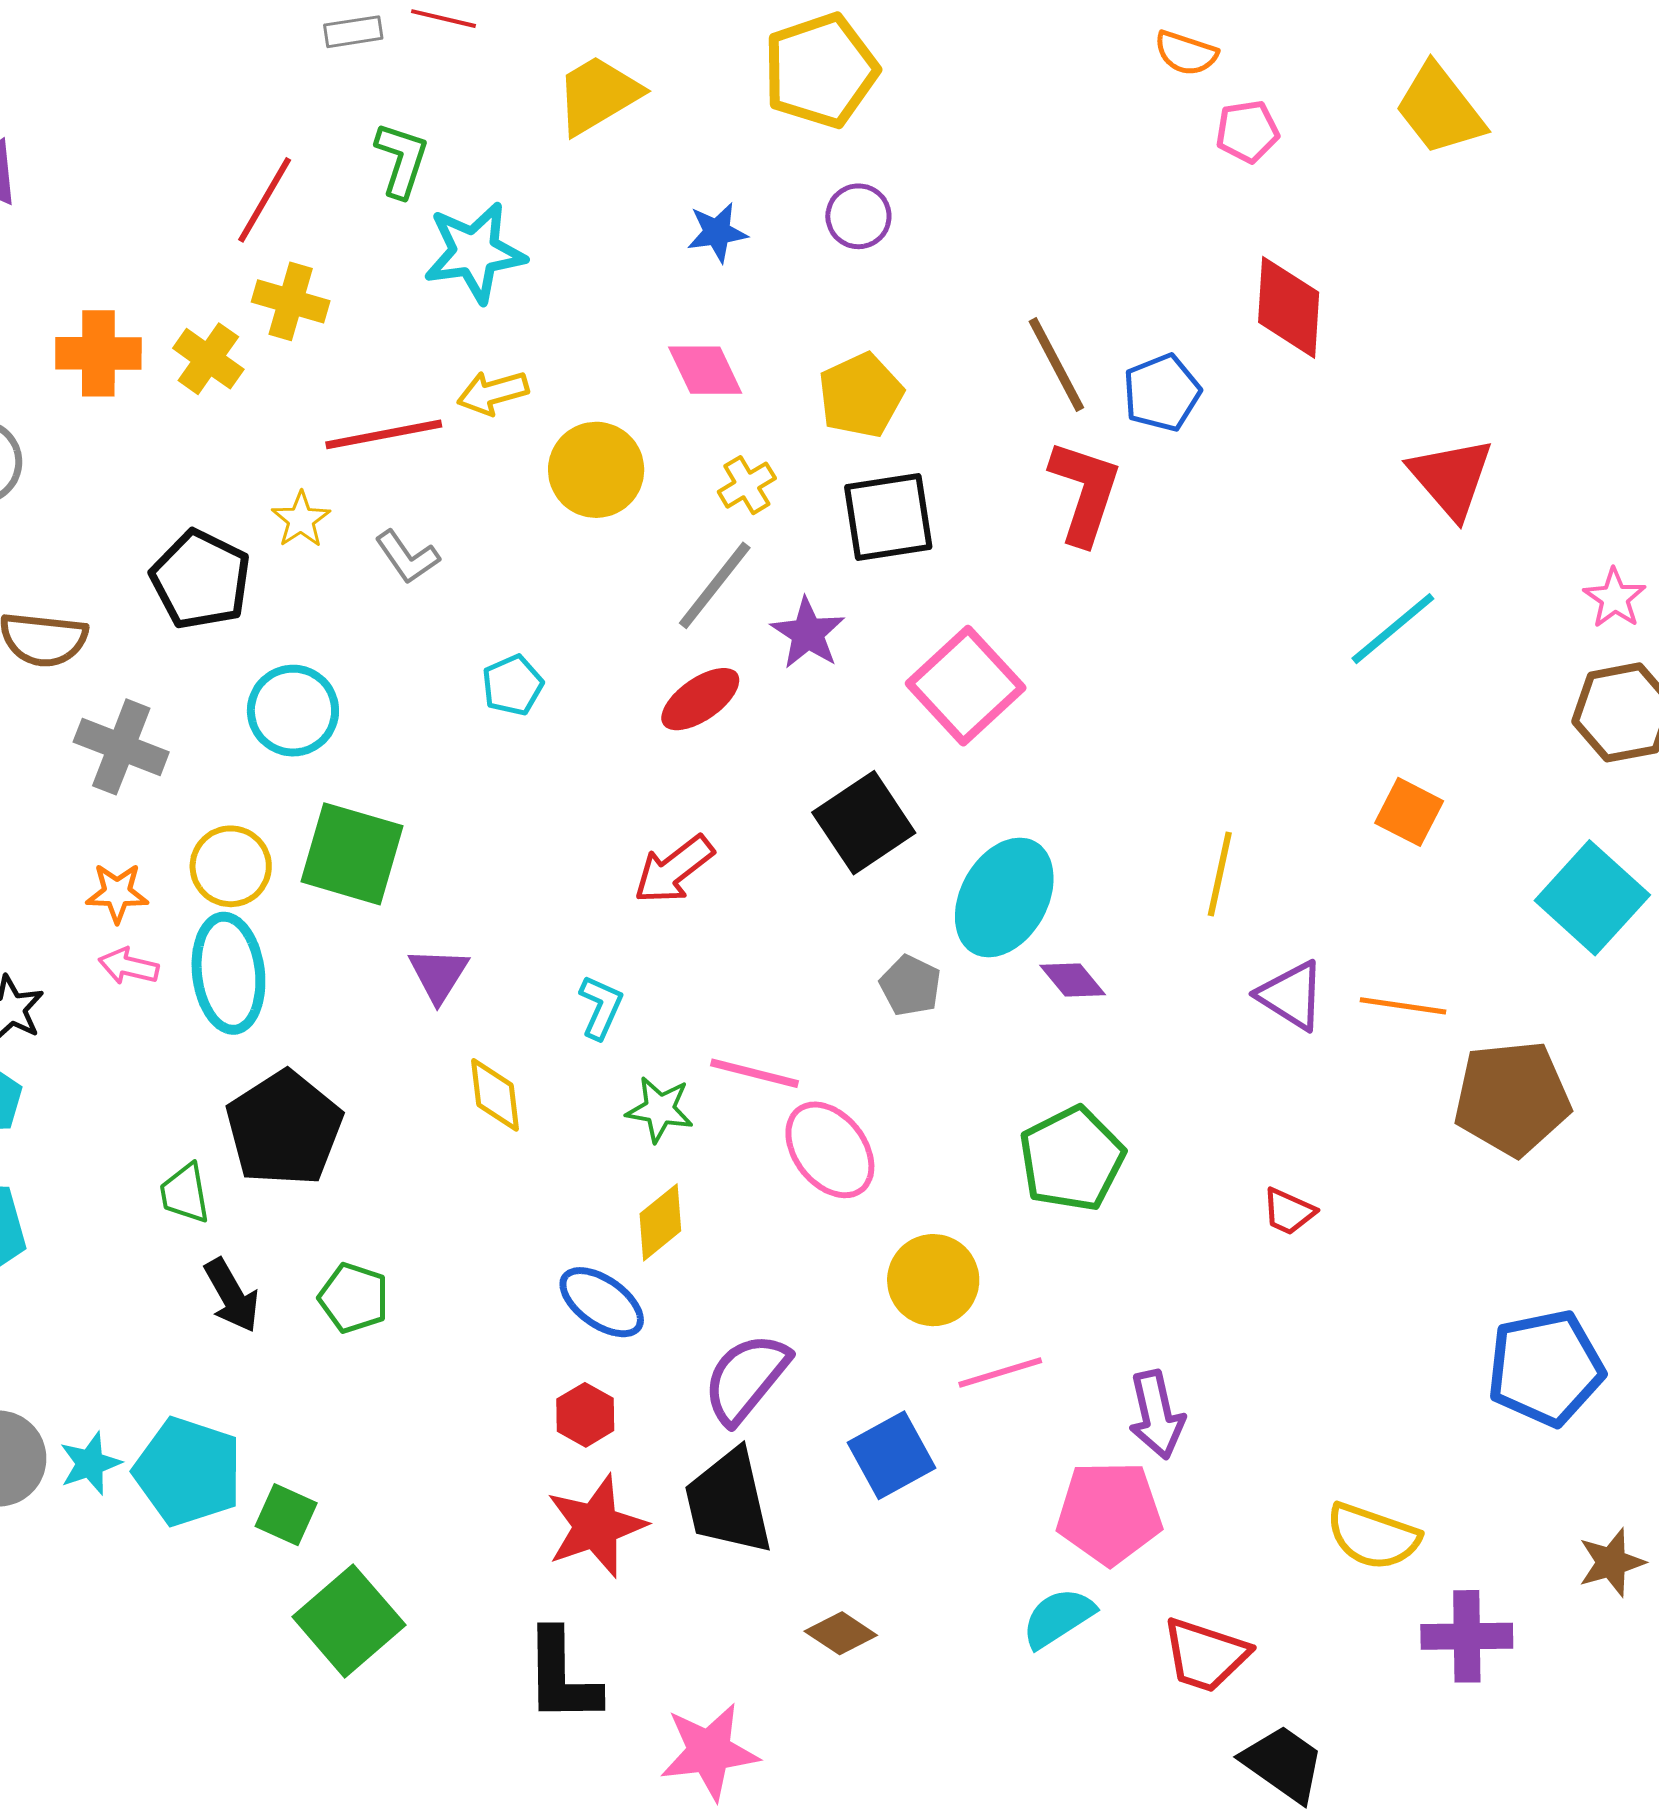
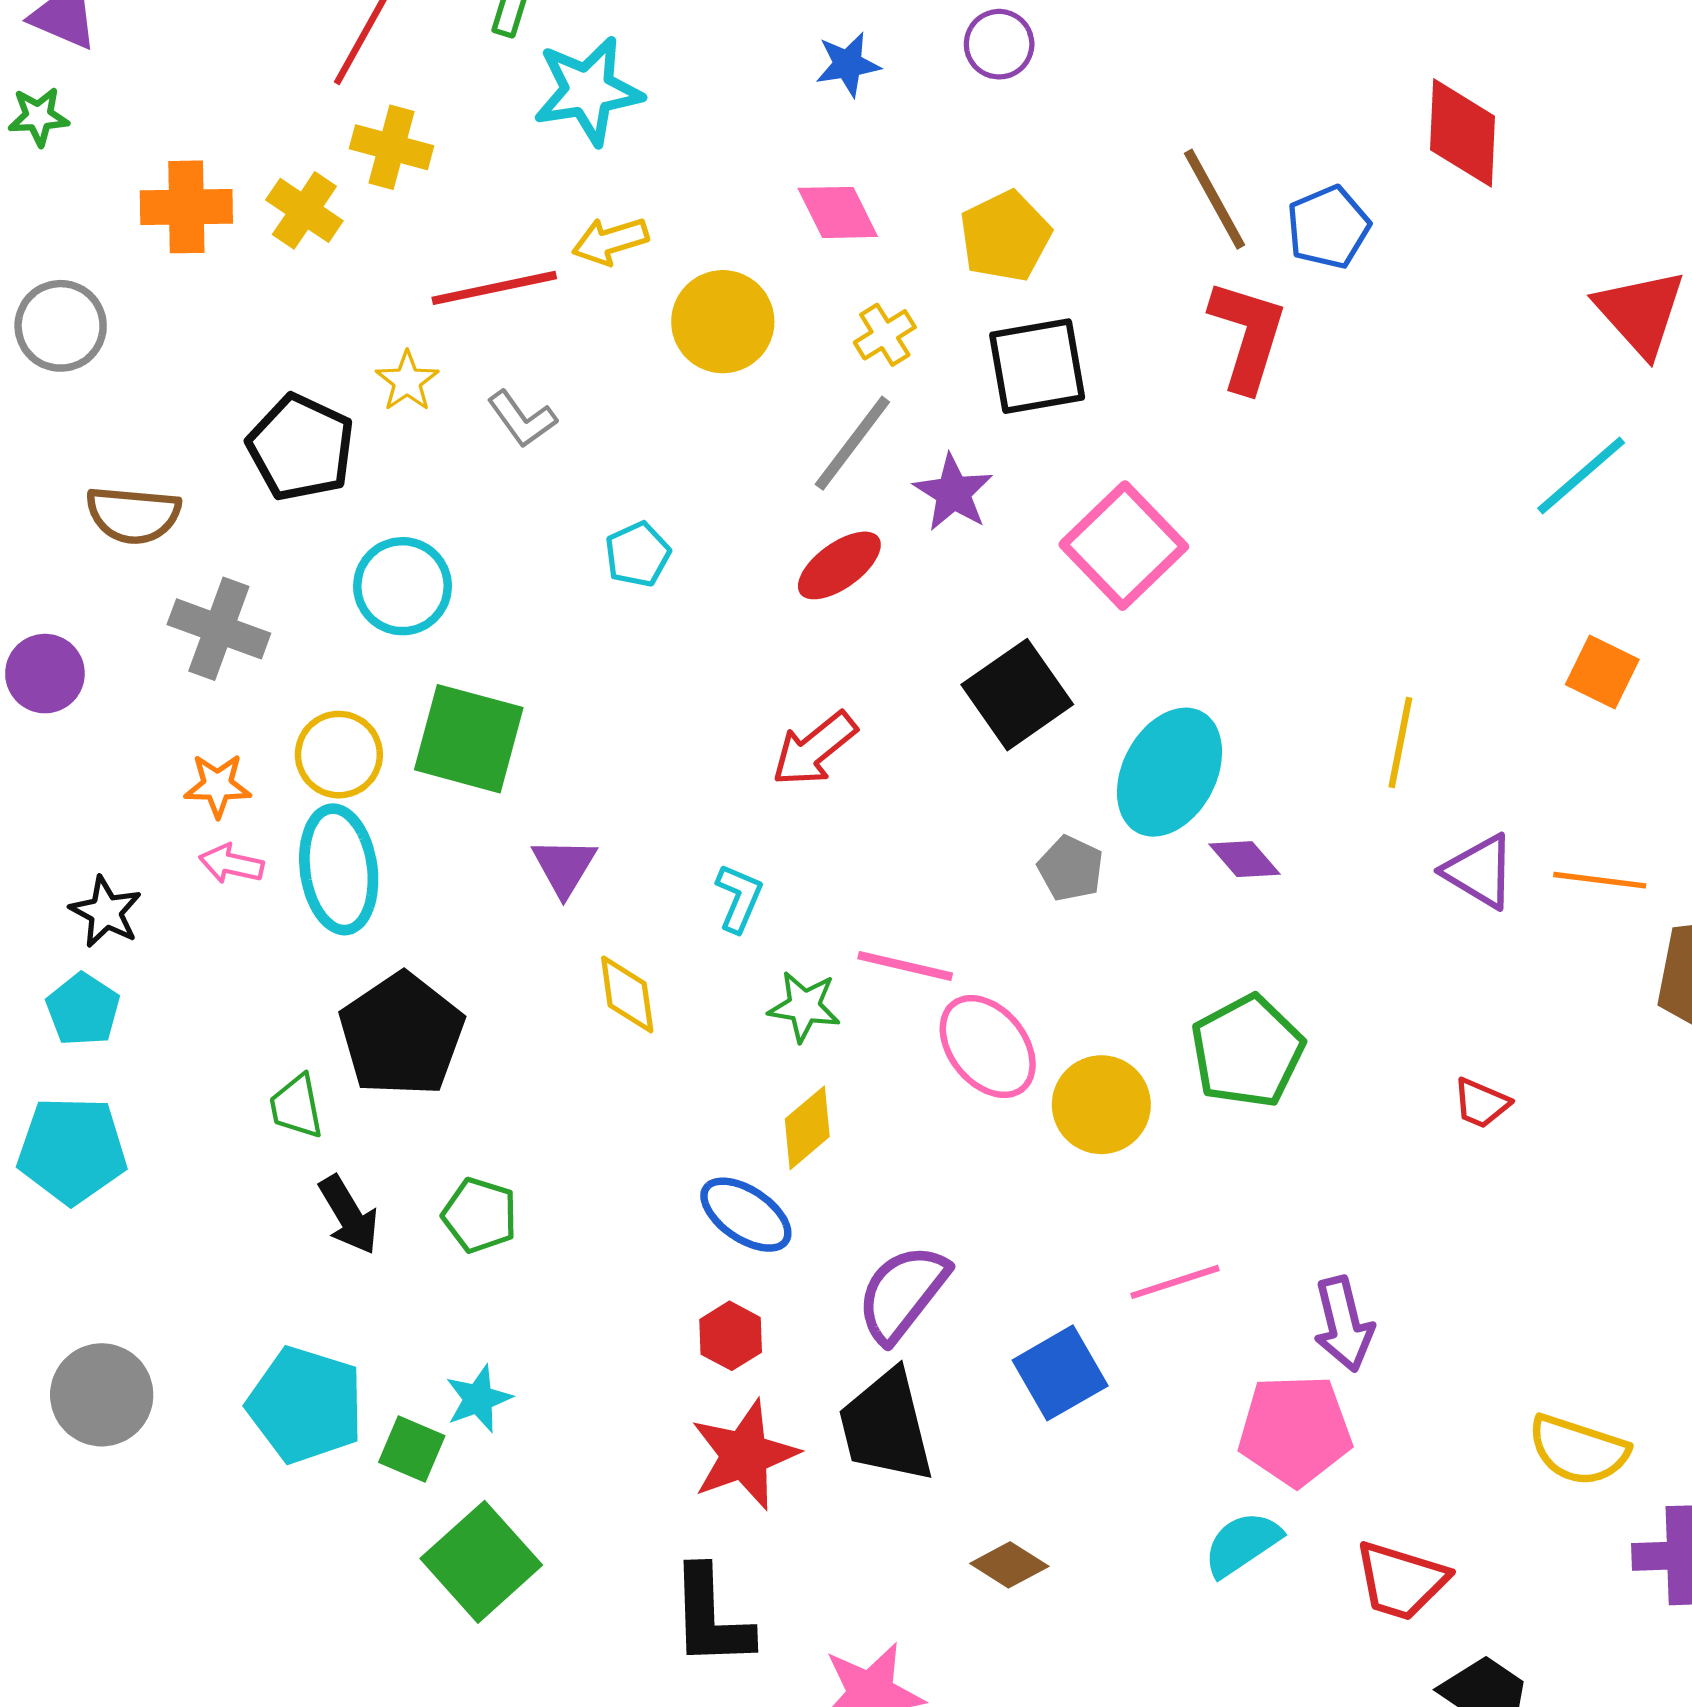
yellow circle: (933, 1280) -> (1101, 1105), moved
cyan star: (90, 1463) -> (478, 1399), moved

